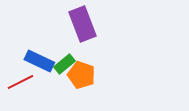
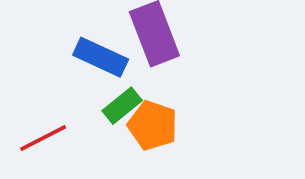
blue rectangle: (39, 61) -> (101, 57), moved

